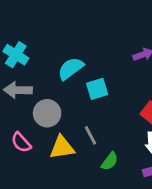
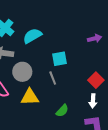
cyan semicircle: (71, 69) -> (32, 36), moved
gray line: (90, 135) -> (53, 78), moved

